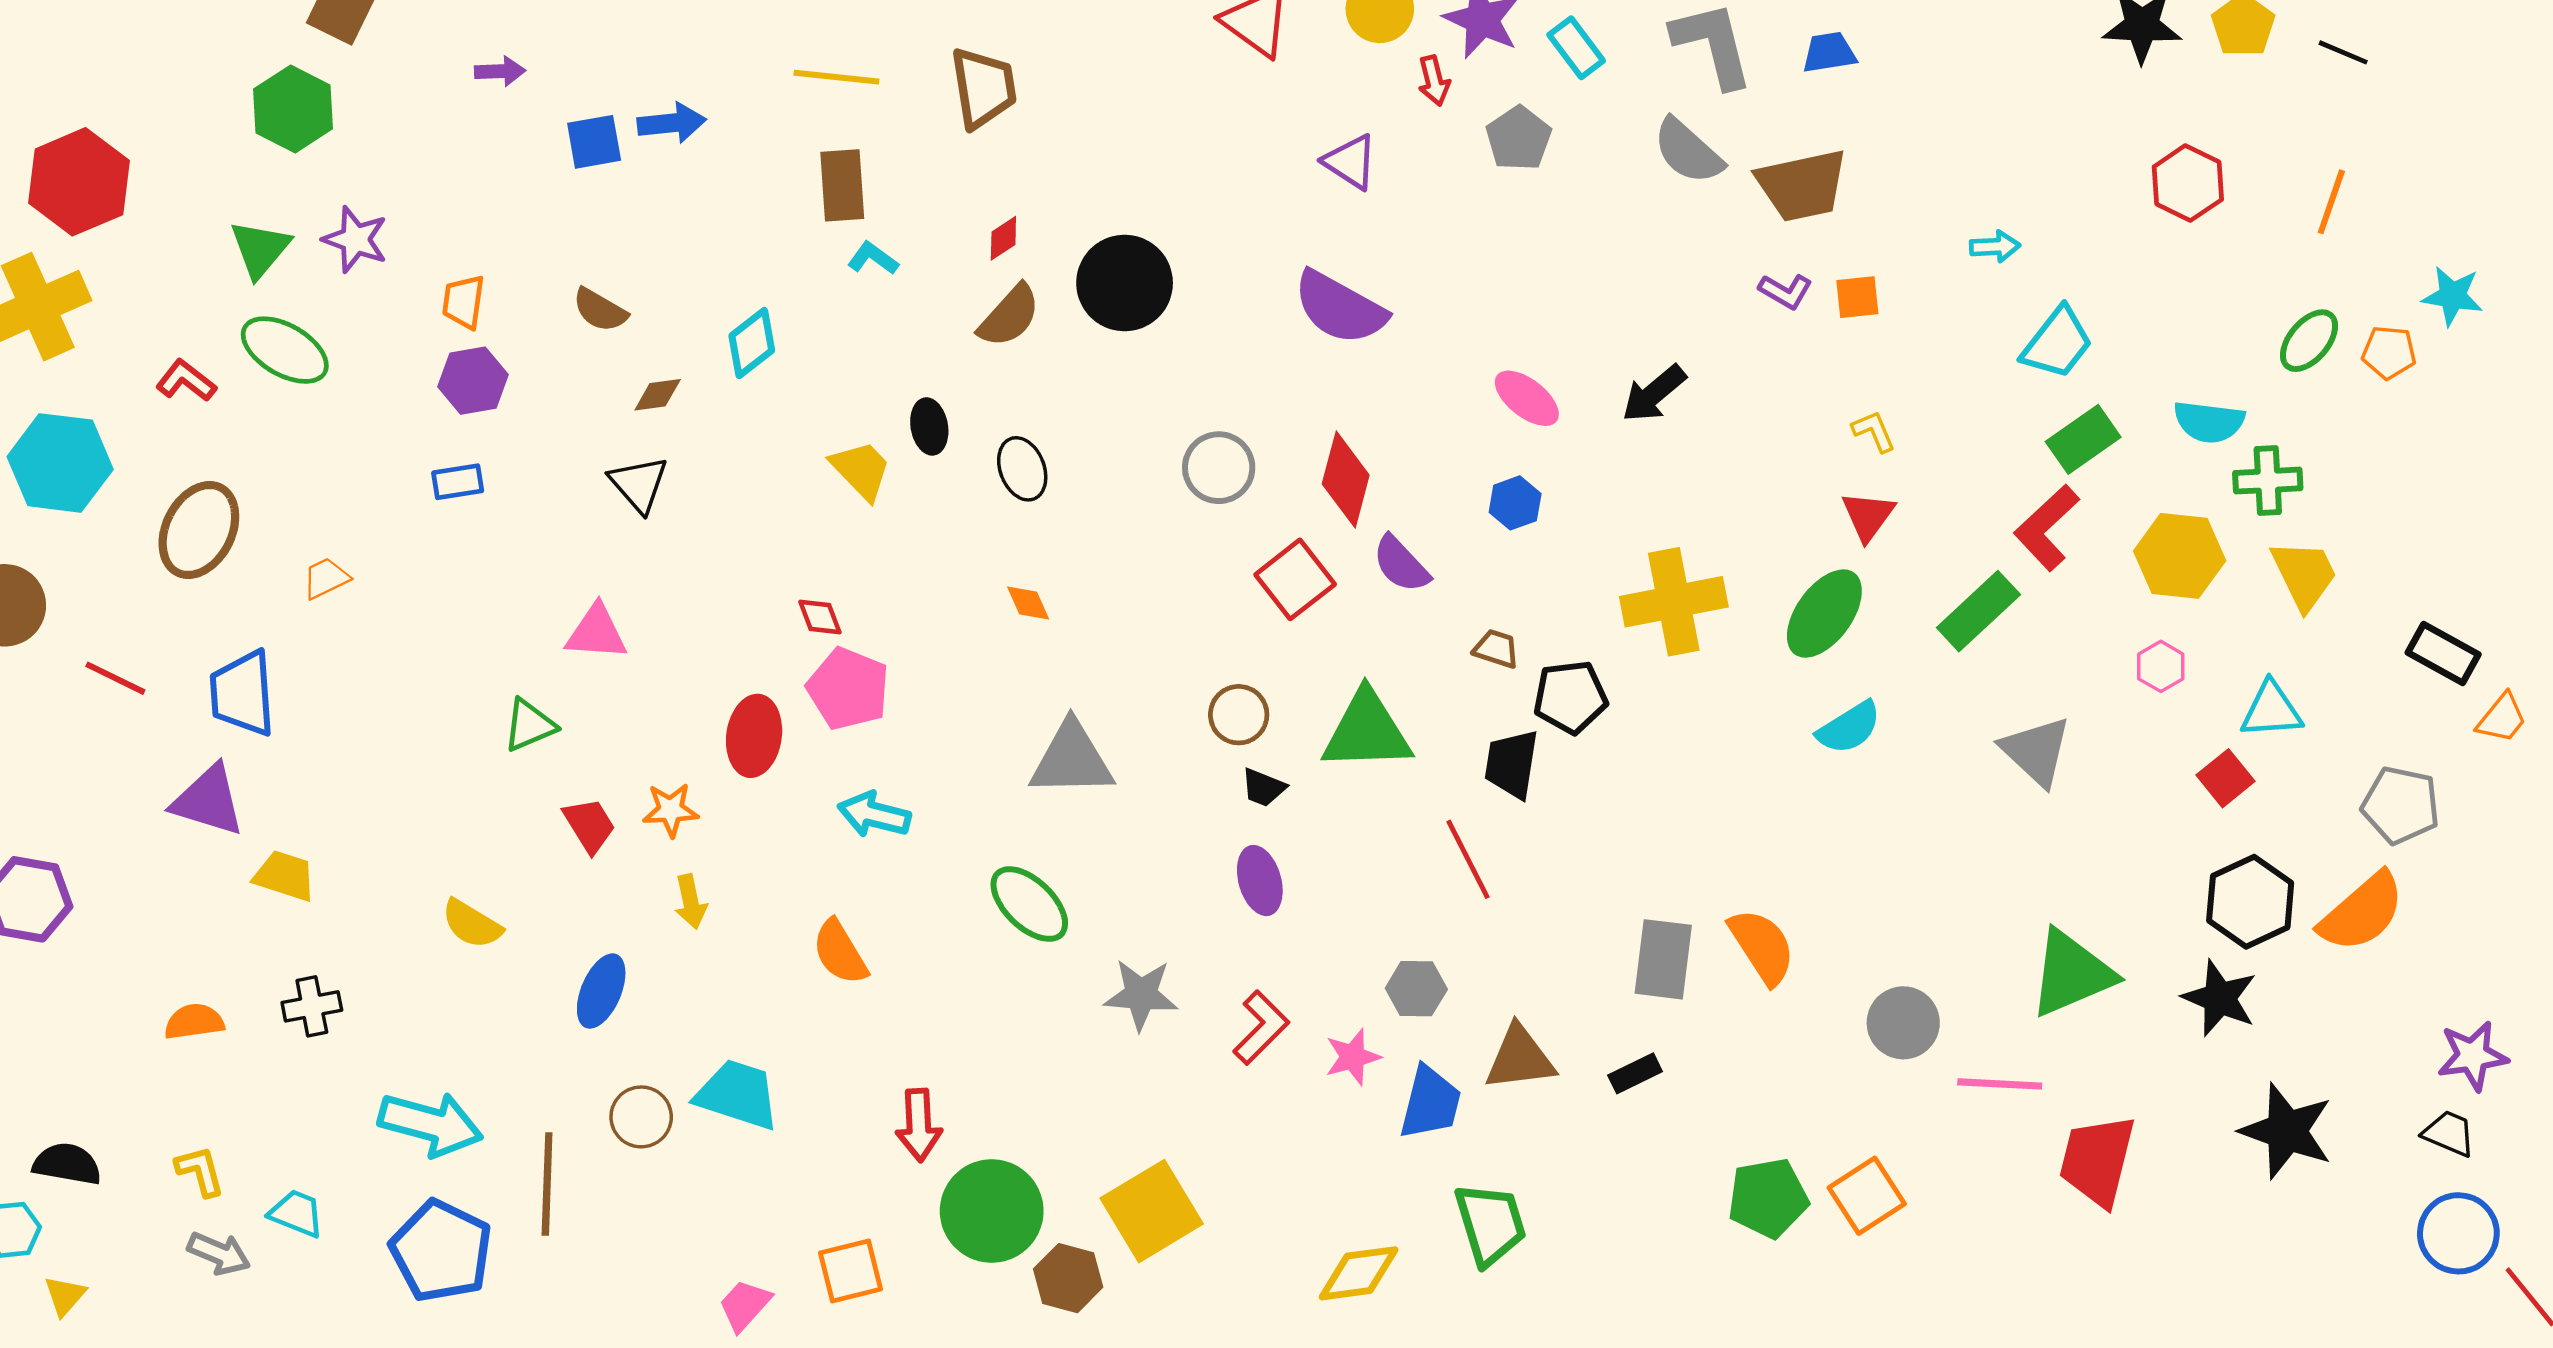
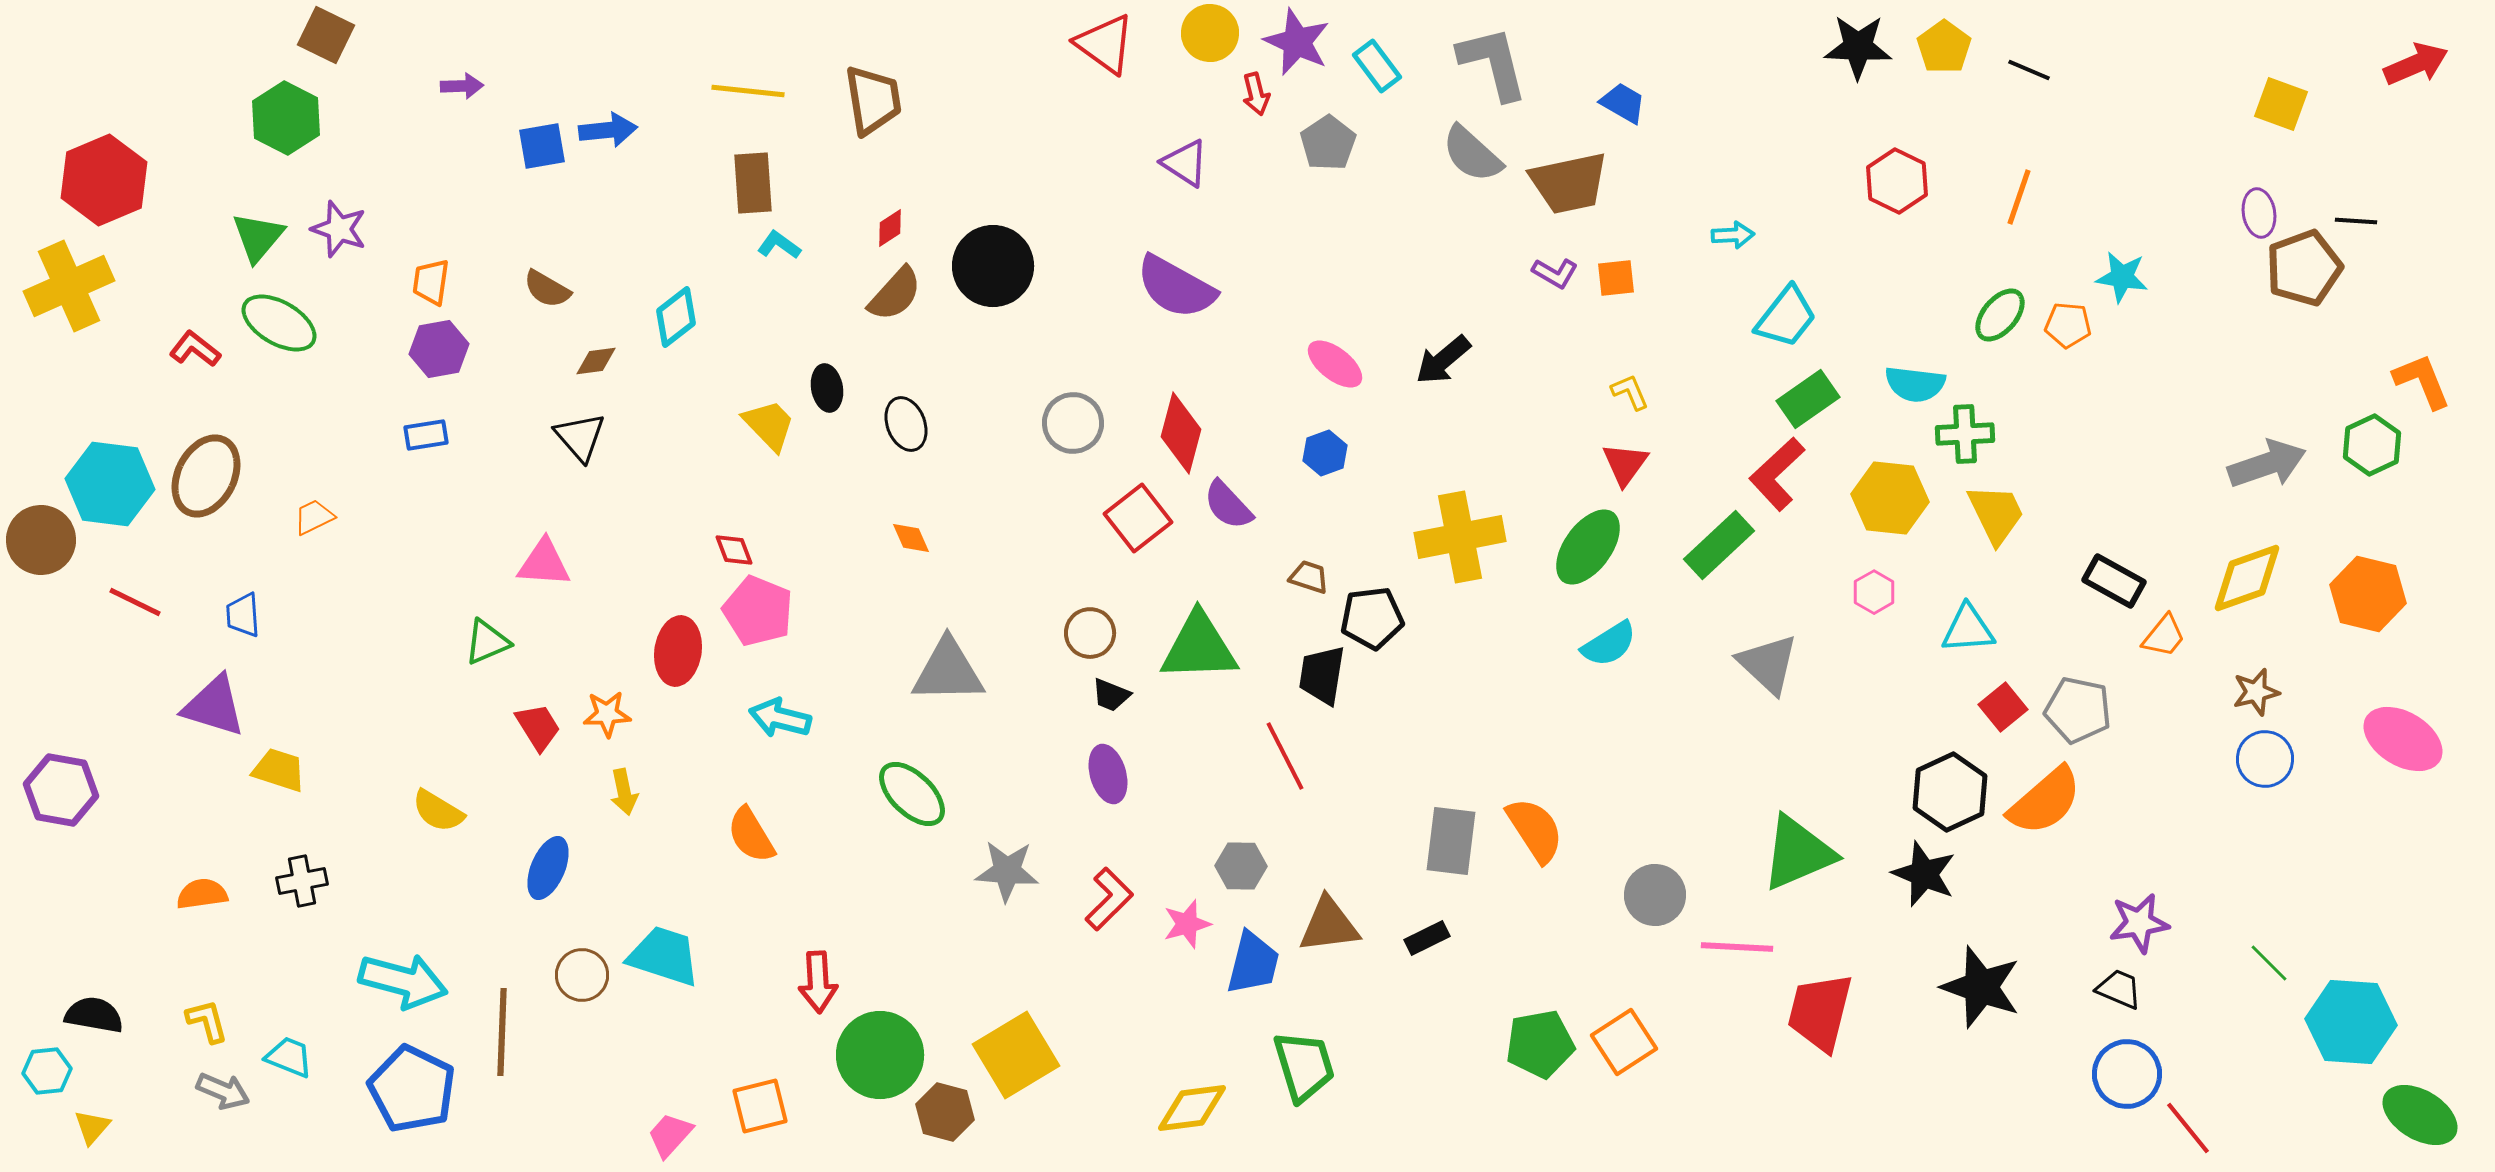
blue trapezoid: (1829, 52) -> (1623, 103), moved, turned 39
cyan hexagon: (60, 463) -> (110, 484), moved
blue trapezoid: (242, 693) -> (243, 615), size x0.6
red square: (2225, 778) -> (2003, 707), moved

